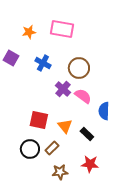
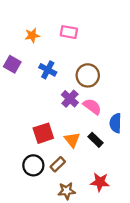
pink rectangle: (62, 29) -> (69, 32), size x0.7
red square: (39, 120) -> (43, 133), turned -30
black rectangle: (87, 134) -> (96, 140), moved

